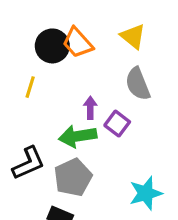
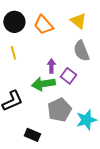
black circle: (52, 46) -> (14, 22), moved
yellow line: (30, 87) -> (13, 53), turned -32
gray pentagon: (73, 177) -> (59, 110), moved

